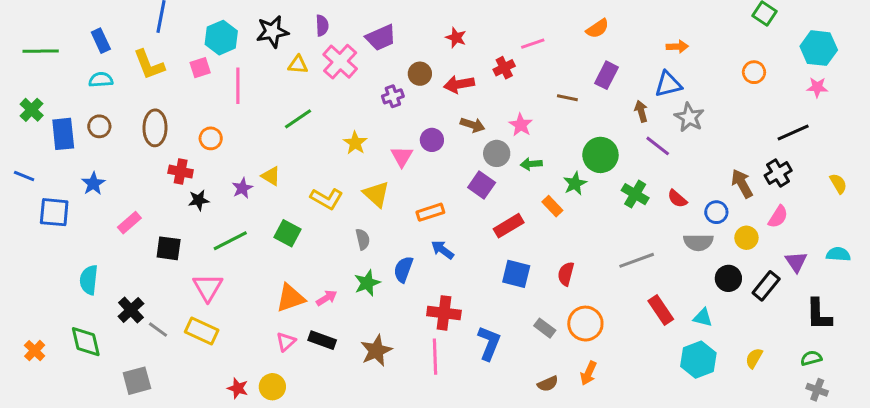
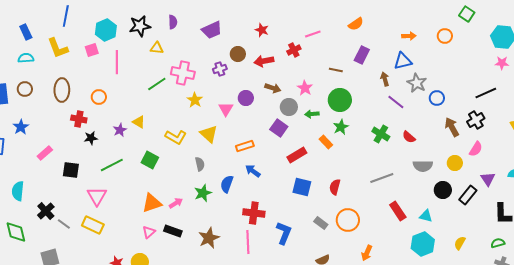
pink cross: (340, 62) -> (183, 73), moved, turned -30
orange circle: (754, 72) -> (445, 36), moved
green circle: (600, 155) -> (340, 100), moved
blue circle: (716, 212) -> (437, 98), moved
orange arrow: (588, 373) -> (367, 253), moved

